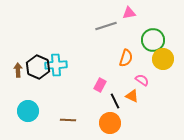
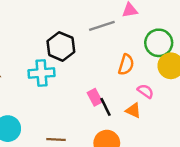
black hexagon: (38, 67) -> (61, 46), moved
pink rectangle: (100, 85) -> (95, 97), turned -56
black line: (115, 101) -> (106, 107), moved

